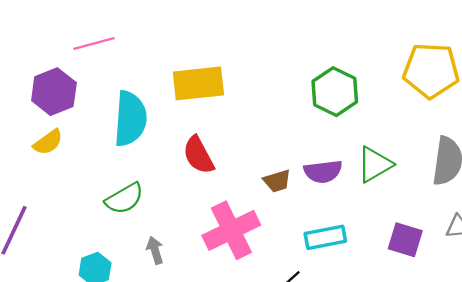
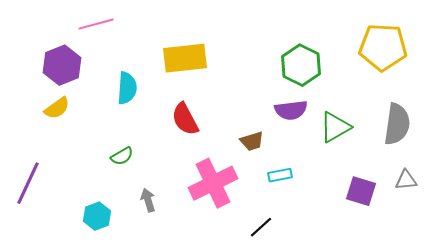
cyan semicircle: (130, 119) -> (127, 88), size x0.7
purple semicircle: (323, 172) -> (291, 110), moved
green semicircle: (124, 199) -> (122, 156), size x0.7
cyan rectangle: (325, 237) -> (280, 175), moved, size x0.7

